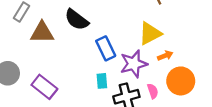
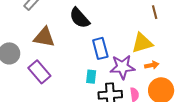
brown triangle: (42, 33) -> (44, 37), moved

